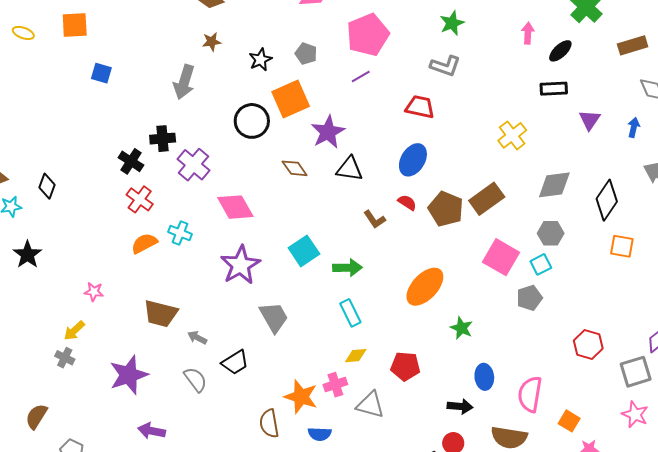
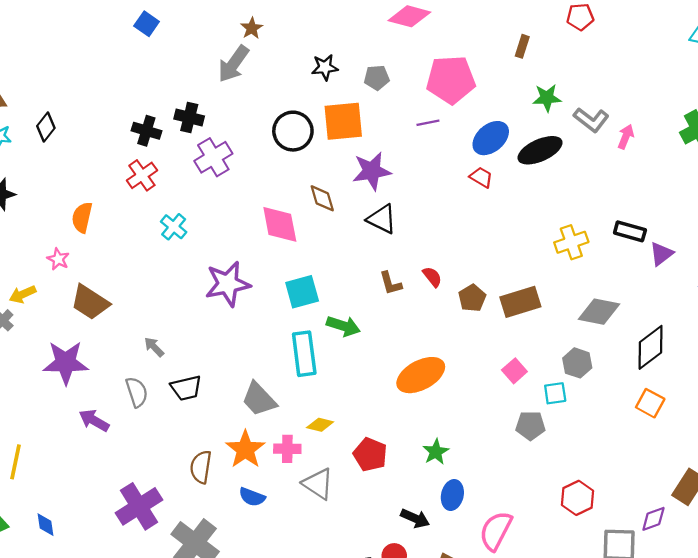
brown star: (212, 42) -> (252, 28), moved, turned 30
black ellipse: (560, 51) -> (540, 150), moved, size x1.5
gray pentagon: (306, 54) -> (377, 78), turned 30
gray L-shape: (445, 66) -> (591, 120), moved
black rectangle: (554, 89) -> (630, 231), moved
red trapezoid: (420, 107) -> (481, 177), size x0.7
blue ellipse: (413, 160) -> (491, 138), moved
black cross: (131, 161) -> (146, 131), turned -35
pink diamond: (235, 207) -> (280, 224), moved
brown pentagon: (446, 209) -> (472, 298), size x0.7
orange semicircle: (144, 243) -> (82, 217), moved, turned -68
pink square: (501, 257) -> (514, 371), size x0.6
cyan rectangle: (350, 313) -> (304, 354), moved, size x1.4
brown trapezoid: (161, 314) -> (90, 302), moved
gray trapezoid: (274, 317) -> (259, 399), moved, turned 148
green star: (462, 328) -> (436, 452), moved
purple arrow: (152, 431) -> (94, 420), moved

